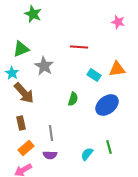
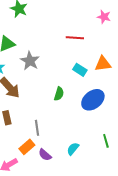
red line: (79, 47) -> (75, 38), moved
green line: (109, 147) -> (106, 141), moved
orange rectangle: (26, 148) -> (27, 147), moved
purple semicircle: (50, 155) -> (45, 155), moved, turned 40

